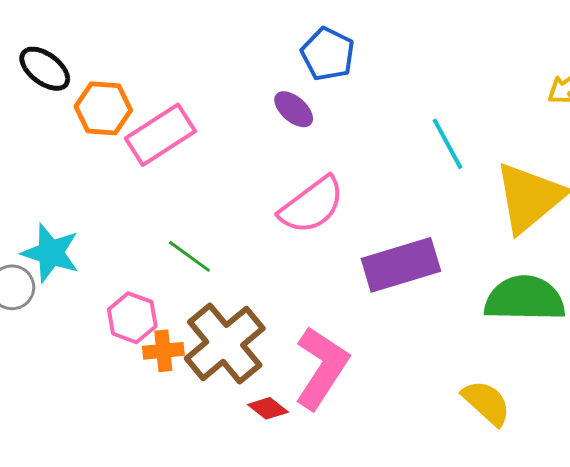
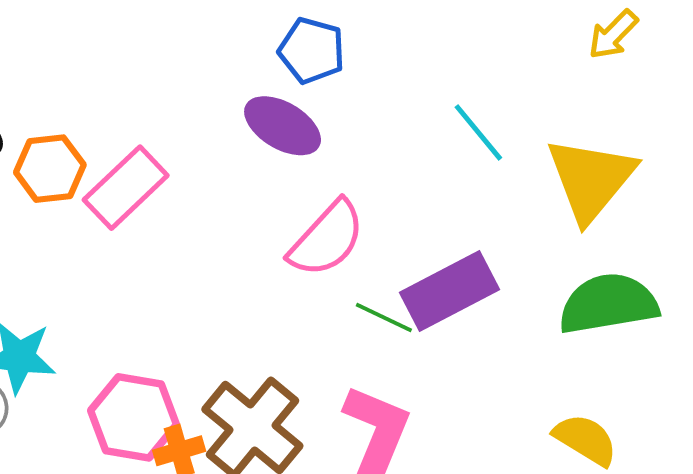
purple ellipse: (294, 109) -> (283, 126), size x1.5
green line: (189, 256) -> (384, 317), moved
pink hexagon: (132, 318) -> (134, 417), size x1.4

